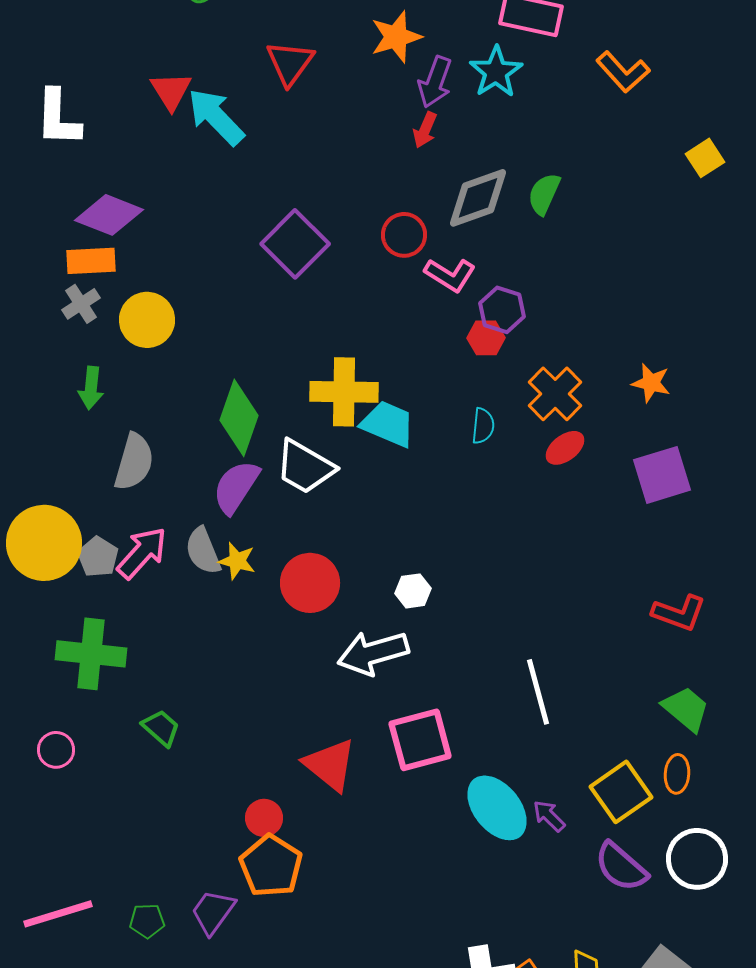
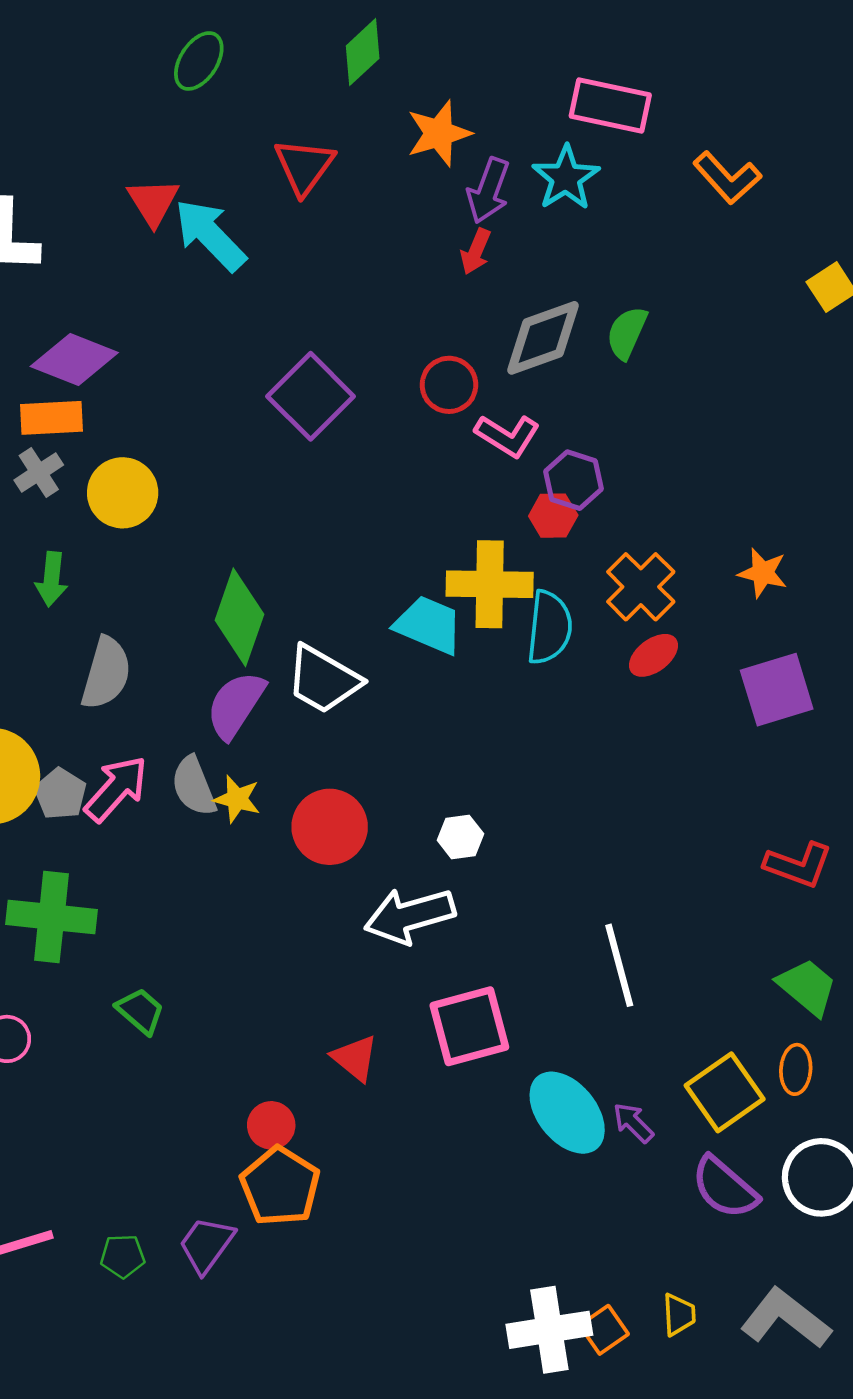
yellow cross: (344, 392) -> (490, 584), moved
cyan semicircle: (483, 426) -> (549, 627), size x1.6
red triangle: (330, 765) -> (355, 1058), size x0.7

